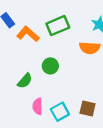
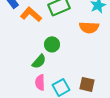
green semicircle: (25, 81) -> (39, 61), moved

